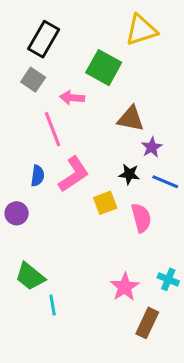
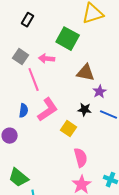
black rectangle: (44, 39) -> (28, 20), size x0.6
gray square: (33, 80) -> (21, 57), moved
yellow square: (105, 203) -> (69, 129), turned -35
pink semicircle: (141, 218) -> (81, 158), moved

